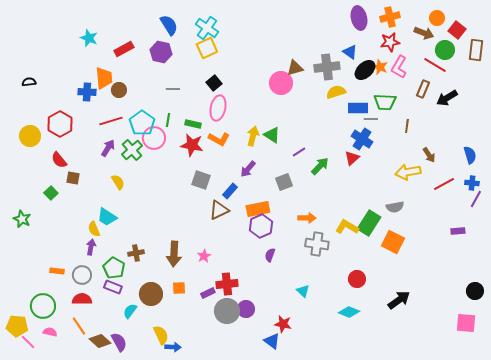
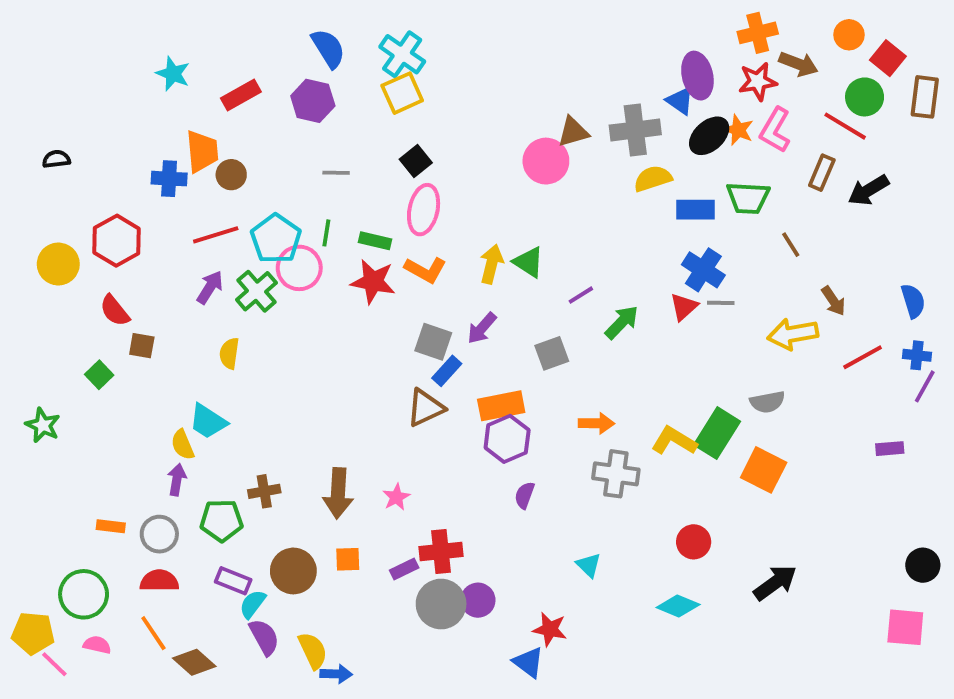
purple ellipse: (359, 18) -> (697, 76), moved
brown arrow: (424, 33) -> (798, 64), moved
gray line: (371, 119) -> (721, 303), moved
brown line: (407, 126) -> (791, 245), turned -40
gray square: (201, 180) -> (433, 342), moved
yellow semicircle: (118, 182) -> (229, 353), turned -140
green pentagon: (114, 268) -> (221, 520), turned -30
purple rectangle: (113, 287) -> (233, 581), moved
purple semicircle: (119, 342) -> (264, 637), moved

